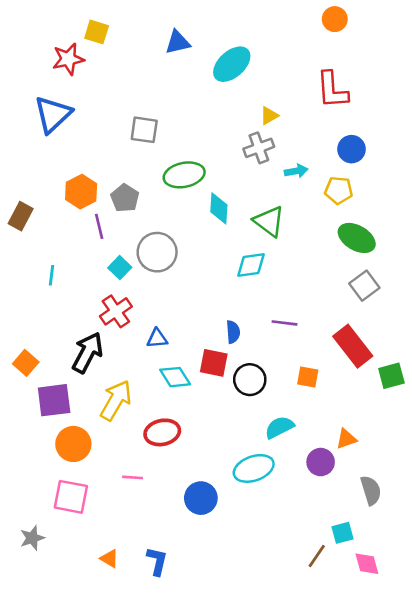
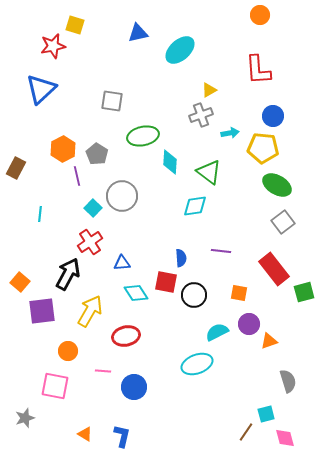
yellow pentagon: (339, 190) -> (263, 148), size x1.4
orange circle: (73, 444) -> (68, 351), moved, size x0.7
purple circle: (321, 462) -> (249, 324), moved
blue circle: (201, 498) -> (134, 387), moved

